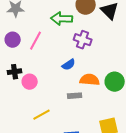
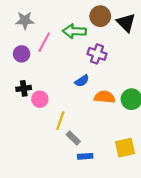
pink line: (36, 41) -> (44, 42), moved
gray rectangle: (75, 96) -> (73, 138), moved, turned 48
yellow line: (42, 115) -> (60, 121), moved, turned -42

